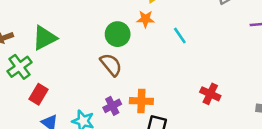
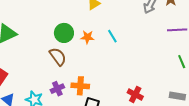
orange star: (145, 19) -> (87, 37), moved
red cross: (210, 94) -> (135, 94), moved

